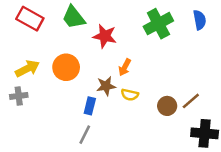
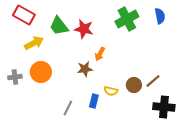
green trapezoid: (74, 17) -> (59, 26), moved
orange circle: (66, 67) -> (41, 72), moved
yellow arrow: (27, 69) -> (34, 43), moved
yellow semicircle: (130, 95) -> (111, 91), moved
blue rectangle: (90, 106) -> (94, 101), moved

